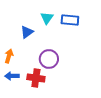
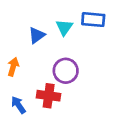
cyan triangle: (47, 18) -> (64, 27), moved
blue arrow: (12, 76) -> (18, 105), moved, turned 56

